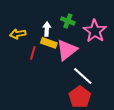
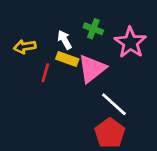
white arrow: (47, 29) -> (65, 40), turned -32

